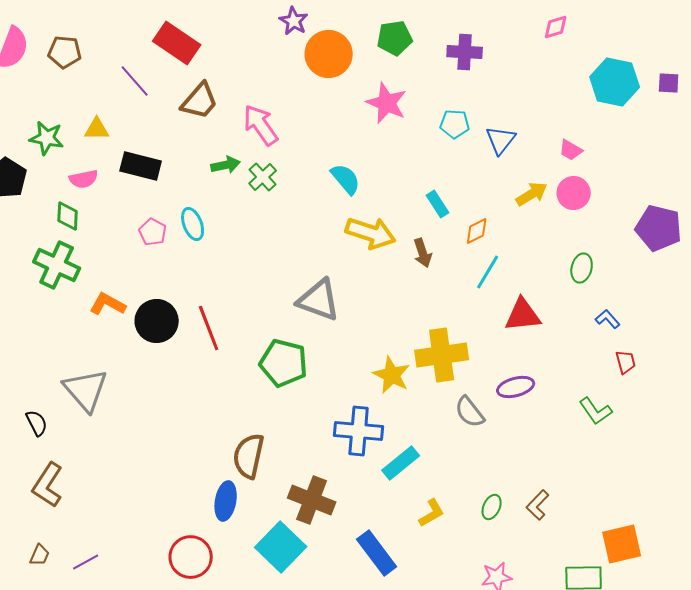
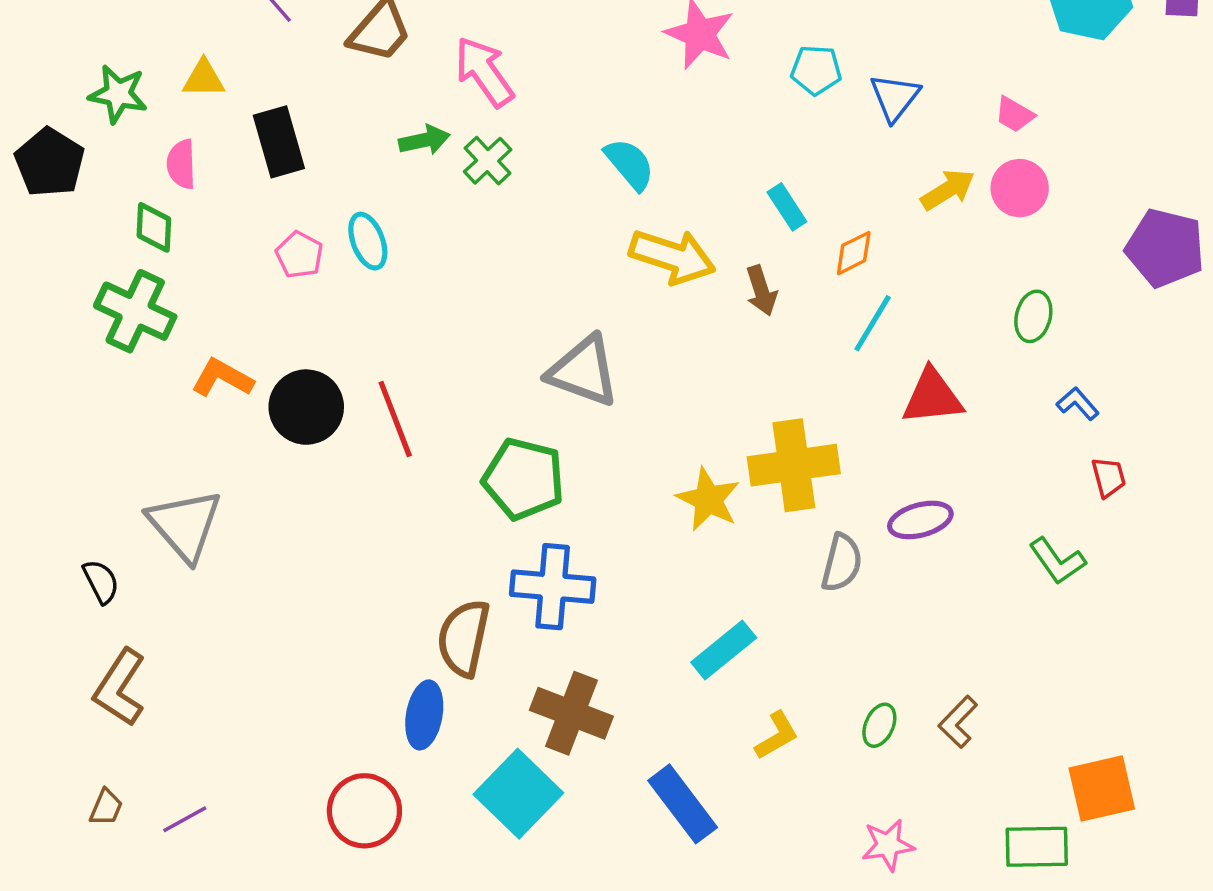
black rectangle: (141, 166) -> (279, 142), turned 60
pink semicircle: (84, 179) -> (181, 164), turned 100
gray semicircle: (470, 412) -> (842, 563), turned -128
blue cross: (359, 431) -> (553, 587), moved

